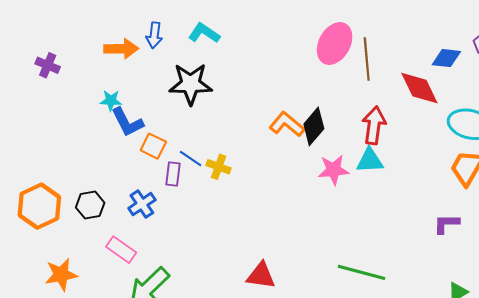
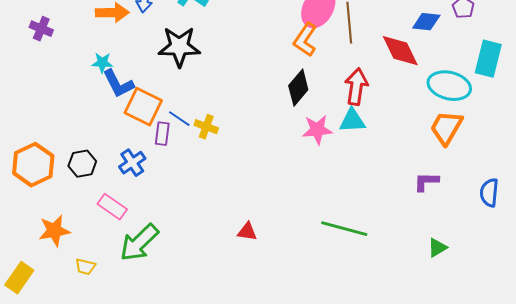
orange L-shape: (287, 124) -> (305, 40), moved, turned -96
orange square: (153, 146) -> (143, 107), size x1.5
red triangle: (261, 276) -> (247, 232), size x0.7

